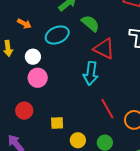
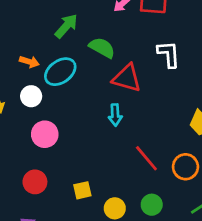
orange arrow: (24, 24) -> (29, 62), moved
white circle: (33, 57) -> (31, 96), moved
cyan arrow: (91, 73) -> (115, 115), size x0.7

